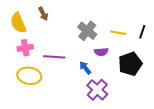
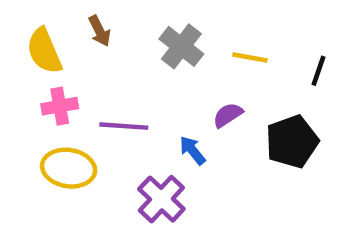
gray cross: (87, 31) -> (181, 46), moved
yellow line: (118, 33) -> (250, 57), moved
purple semicircle: (101, 52) -> (228, 115), turned 152
purple cross: (97, 90) -> (161, 199), moved

